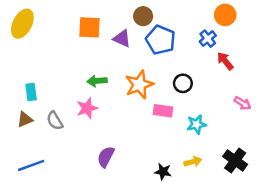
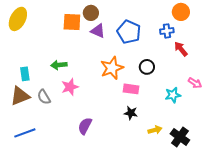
brown circle: (143, 16) -> (91, 13), moved
blue cross: (208, 39) -> (167, 31), turned 32
green arrow: (97, 81) -> (59, 65), moved
brown triangle: (25, 119) -> (20, 96), size x1.5
cyan star: (197, 124) -> (173, 95), moved
black cross: (235, 160) -> (180, 137), moved
black star: (163, 172) -> (131, 113), moved

